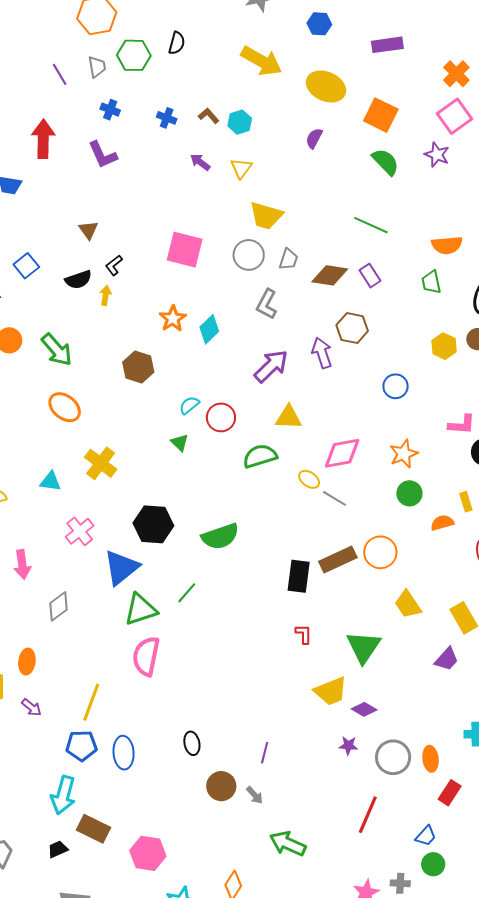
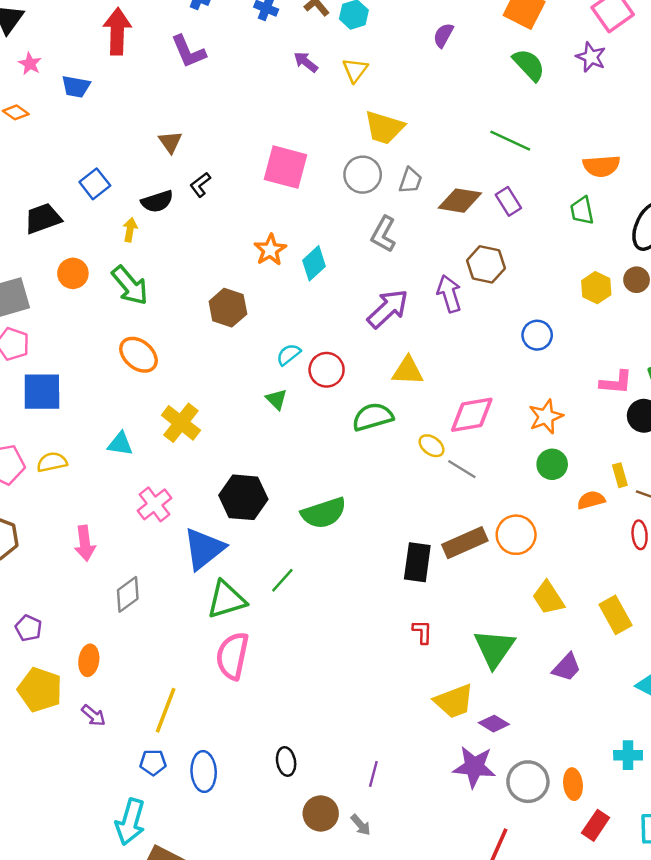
yellow arrow: (105, 295) -> (130, 230), moved
purple trapezoid: (447, 659) -> (567, 667), moved
blue pentagon: (81, 746) -> (153, 762), size x0.7
purple star: (348, 746) -> (474, 767), size x1.8

